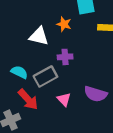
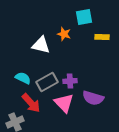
purple cross: (65, 57) -> (70, 81), moved
pink triangle: (64, 99) -> (64, 103), size x1.5

